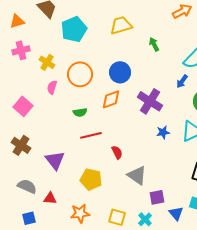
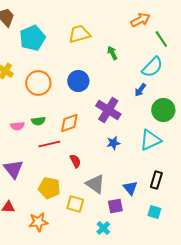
pink semicircle: (52, 87) -> (17, 126), moved, turned -112
orange diamond: (111, 99) -> (69, 123), moved
blue star: (163, 132) -> (113, 143), moved
blue triangle: (176, 213) -> (130, 188), moved
yellow square: (117, 217) -> (75, 204), moved

